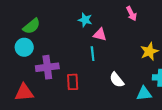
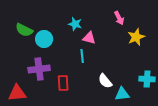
green semicircle: (32, 26) -> (24, 30), turned 66
cyan circle: (24, 47) -> (44, 39), moved
yellow star: (149, 51) -> (136, 37), moved
cyan triangle: (144, 94) -> (122, 94), moved

